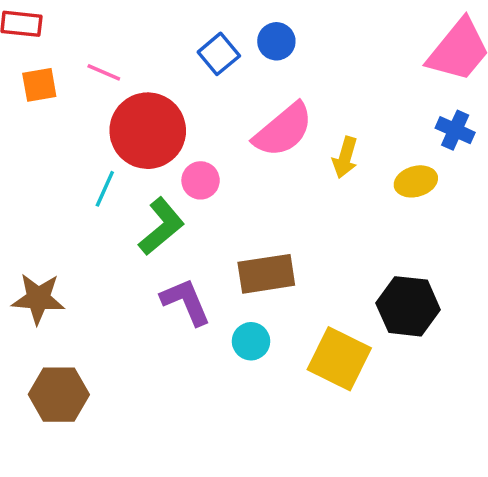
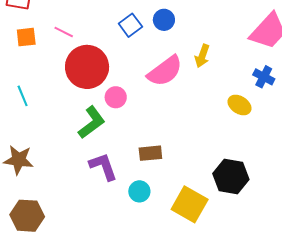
yellow arrow: (345, 157) -> (202, 56), moved
yellow ellipse: (416, 181) -> (239, 105), turned 45
cyan line: (105, 189) -> (23, 96), moved, turned -50
brown rectangle: (266, 274) -> (150, 153), size x0.7

